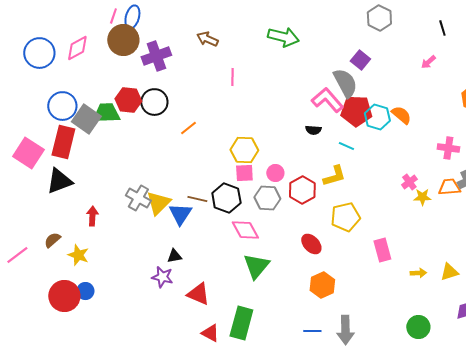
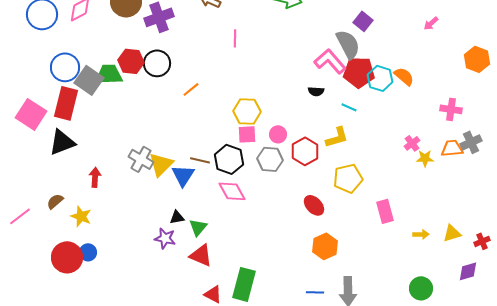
pink diamond: (245, 230) -> (232, 191), moved
green triangle: (256, 266) -> (198, 227), moved, size x0.7

